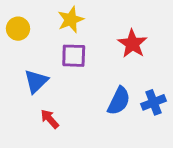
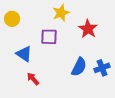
yellow star: (71, 20) -> (61, 13), moved
blue triangle: (36, 81) -> (24, 54), turned -42

